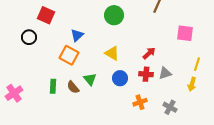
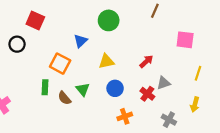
blue triangle: (77, 35) -> (81, 41), moved
yellow triangle: (112, 53) -> (106, 61), turned -42
red cross: (146, 74) -> (147, 94), moved, turned 32
yellow arrow: (192, 84) -> (195, 104), moved
green rectangle: (53, 86) -> (45, 87), moved
orange cross: (140, 102) -> (125, 116), moved

